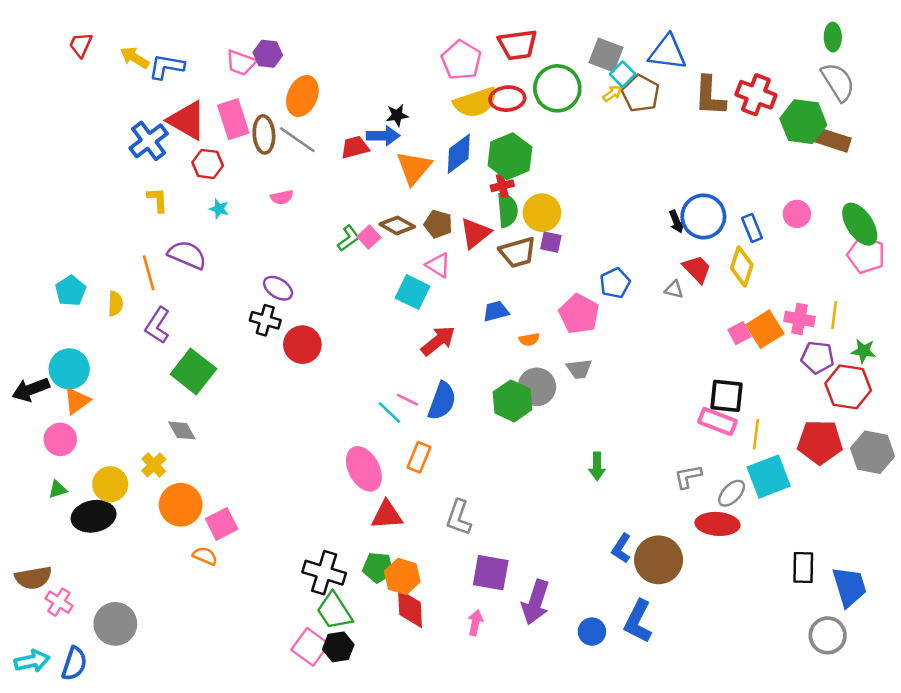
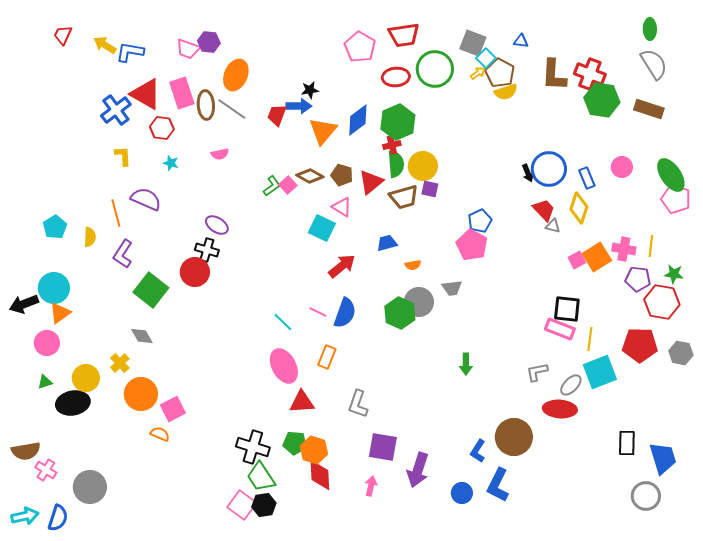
blue triangle: (668, 52) -> (521, 41), size x0.5
yellow semicircle: (475, 102) -> (506, 92), moved, size x0.7
green hexagon: (803, 122) -> (602, 100), moved
red trapezoid: (355, 147) -> (277, 115), turned -55
gray triangle: (674, 289) -> (553, 226), moved
pink pentagon: (579, 314) -> (472, 245), moved
red circle: (302, 345) -> (195, 272), moved
cyan line: (389, 412) -> (283, 322), moved
gray hexagon: (873, 452) -> (681, 353), size x0.7
blue L-shape: (621, 548) -> (478, 451), moved

